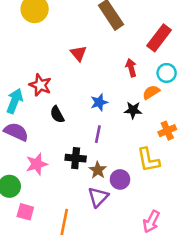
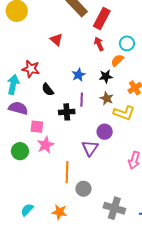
red rectangle: (159, 38) -> (102, 19), moved
black cross: (76, 158) -> (67, 112), moved
yellow L-shape: (148, 160) -> (124, 113), turned -50
pink star: (37, 164) -> (45, 145), moved
brown star: (98, 170) -> (107, 98), moved
pink square: (25, 212) -> (37, 127), moved

